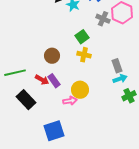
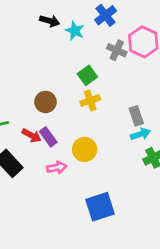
yellow cross: (84, 55) -> (90, 101), turned -32
pink arrow: (70, 101) -> (57, 168), moved
blue square: (54, 131) -> (100, 207), moved

